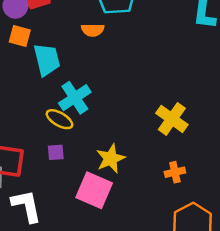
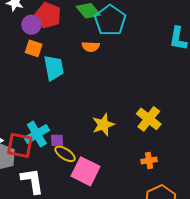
cyan cross: (75, 98) -> (37, 134), moved
yellow ellipse: (59, 119) -> (65, 154), moved
yellow star: (111, 159) -> (103, 125), moved

